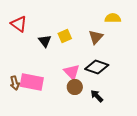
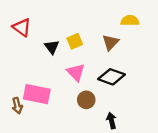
pink triangle: (72, 72) -> (76, 72), moved
brown arrow: (15, 83) -> (17, 106), moved
black arrow: (97, 96) -> (112, 121), moved, turned 32

